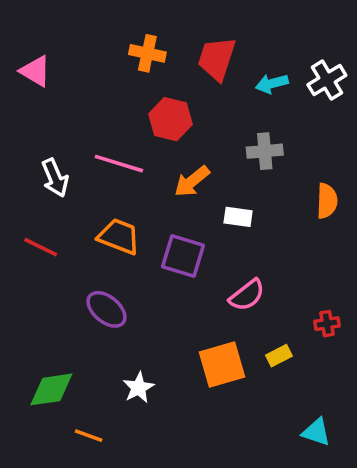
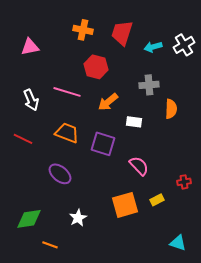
pink triangle: (35, 71) -> (30, 47), moved, turned -42
orange semicircle: (327, 201) -> (171, 109), moved
pink semicircle: (247, 295) -> (139, 166), turned -95

